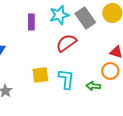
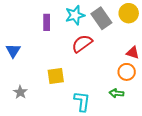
cyan L-shape: (66, 79) -> (82, 101), moved
green arrow: (93, 86) -> (116, 93), moved

